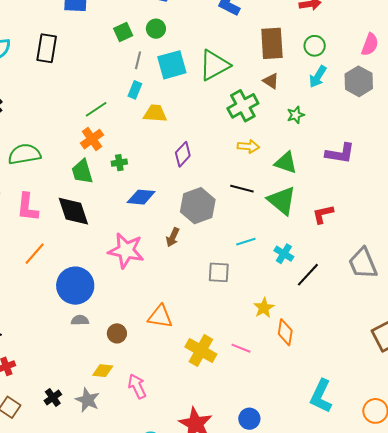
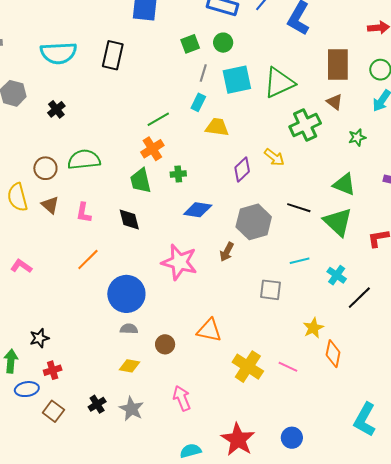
yellow arrow: (248, 146) -> (274, 157), moved, turned 30
pink L-shape: (27, 207) -> (84, 213), size x0.7
black diamond: (73, 211) -> (129, 220), size x0.7
yellow diamond: (103, 371) -> (129, 366), moved

